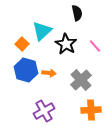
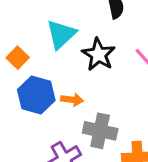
orange square: (22, 44) -> (18, 58), moved
gray cross: (81, 80) -> (100, 131), moved, turned -35

